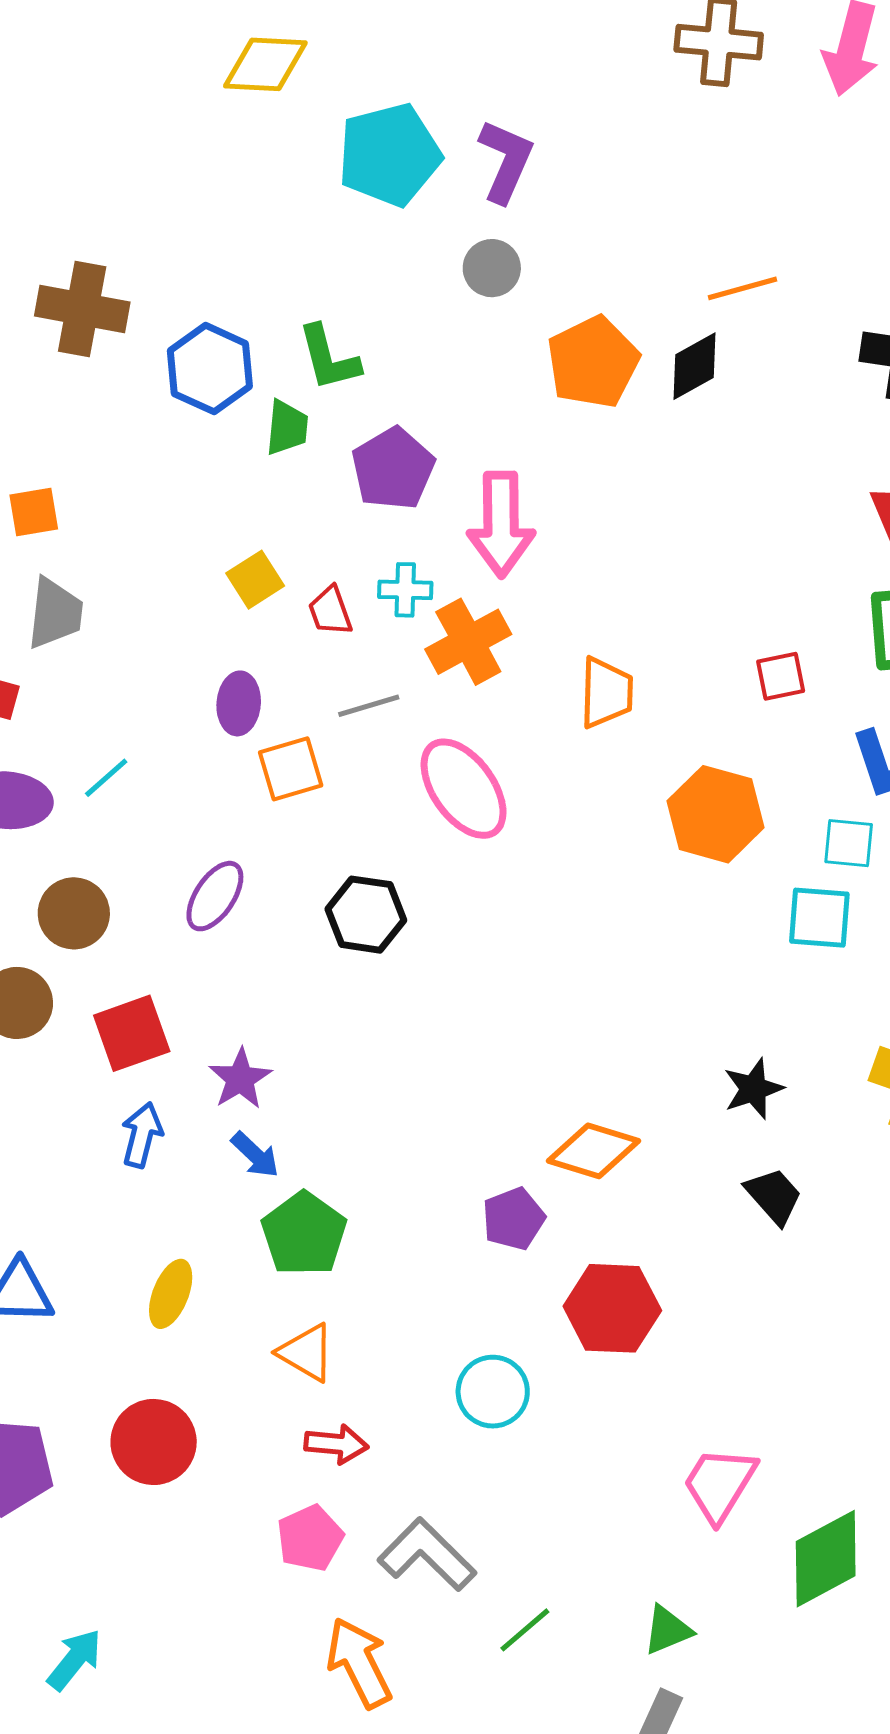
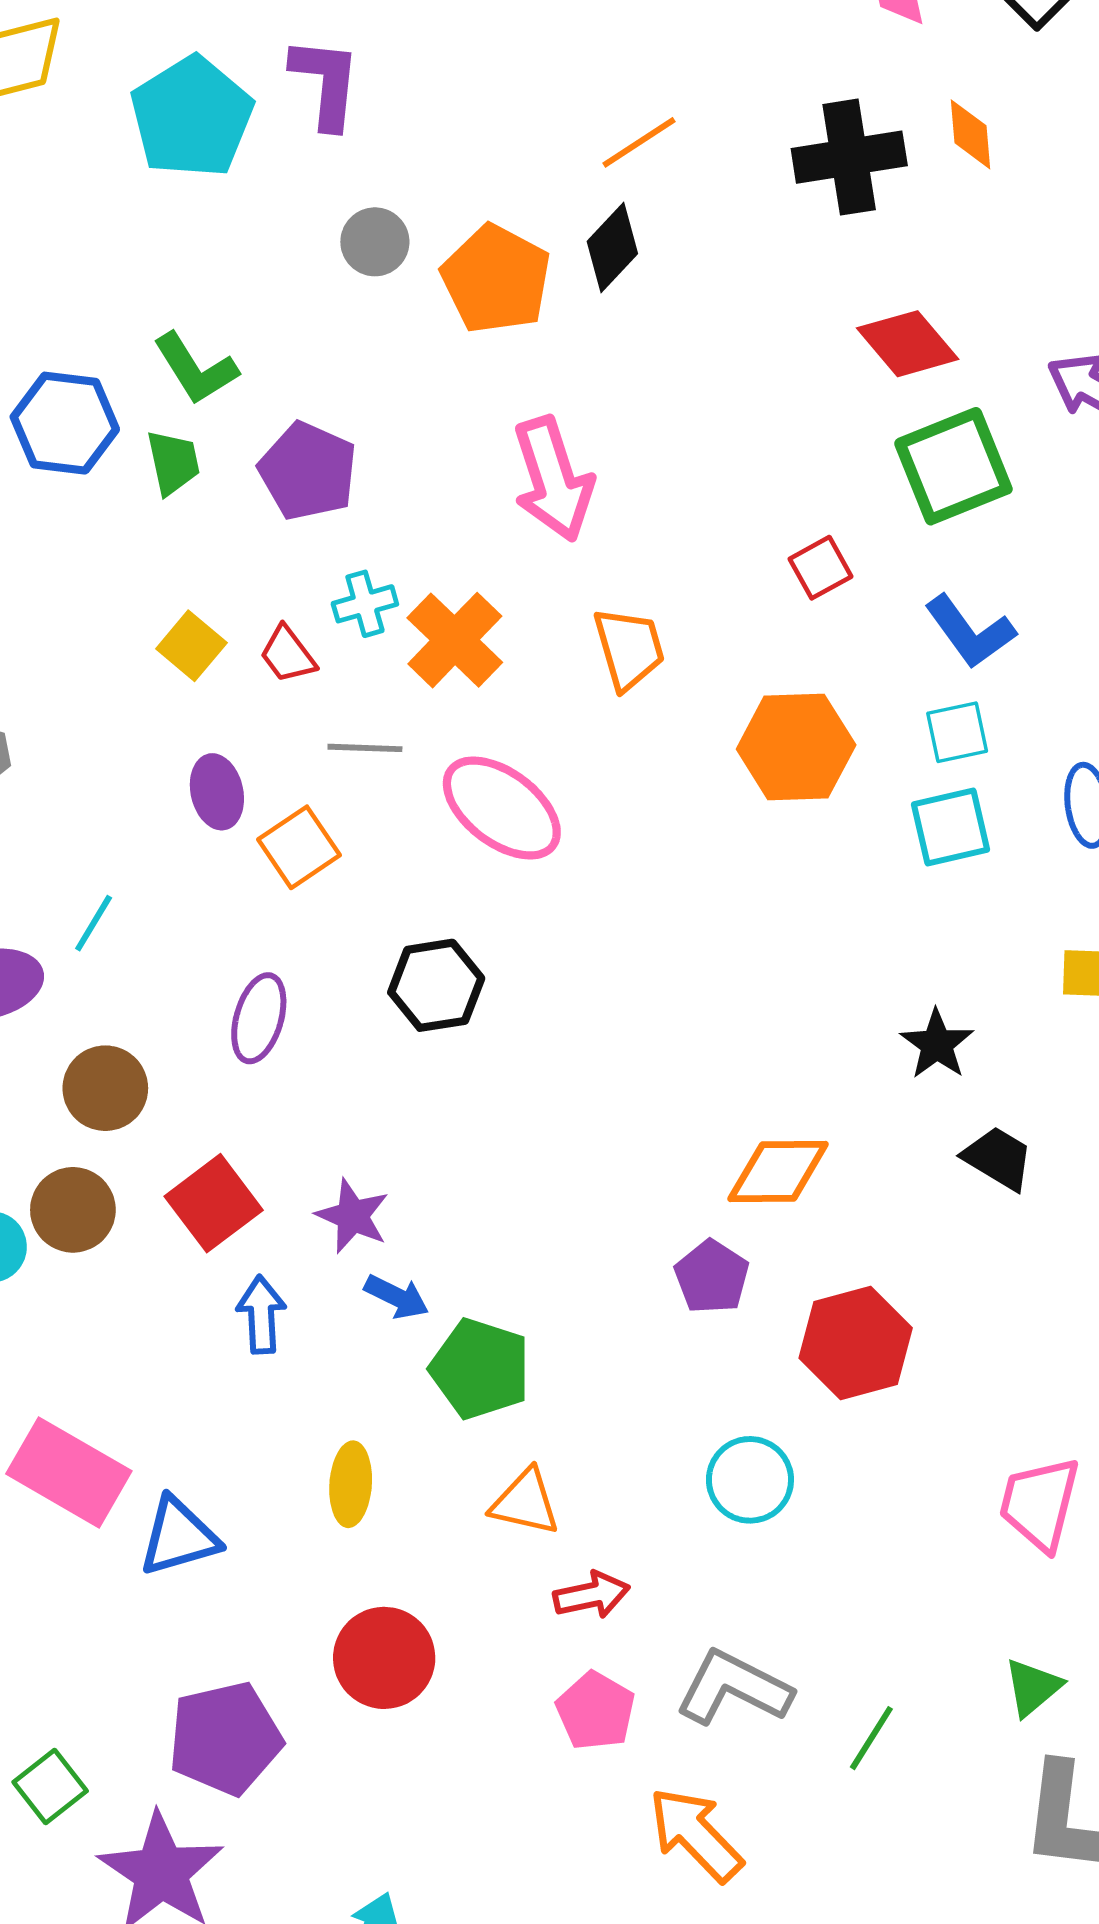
gray circle: (492, 268) -> (375, 242), moved
pink arrow: (501, 524) -> (553, 479), moved
gray line: (369, 706) -> (365, 748), turned 36

